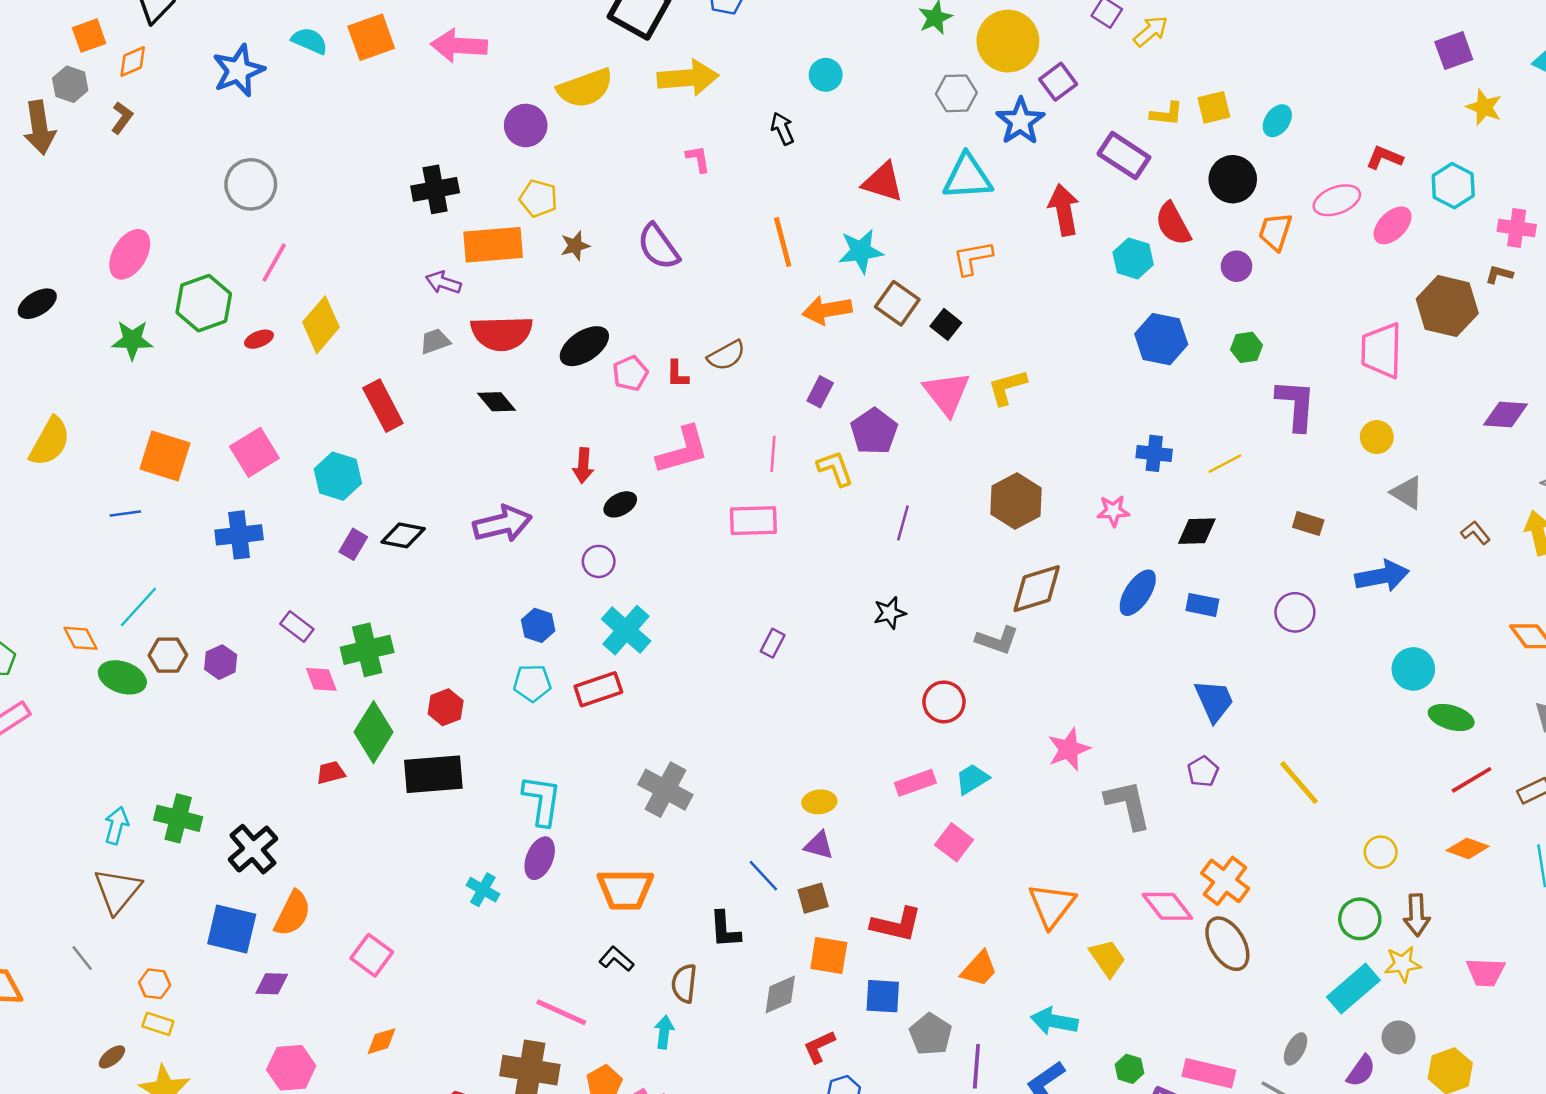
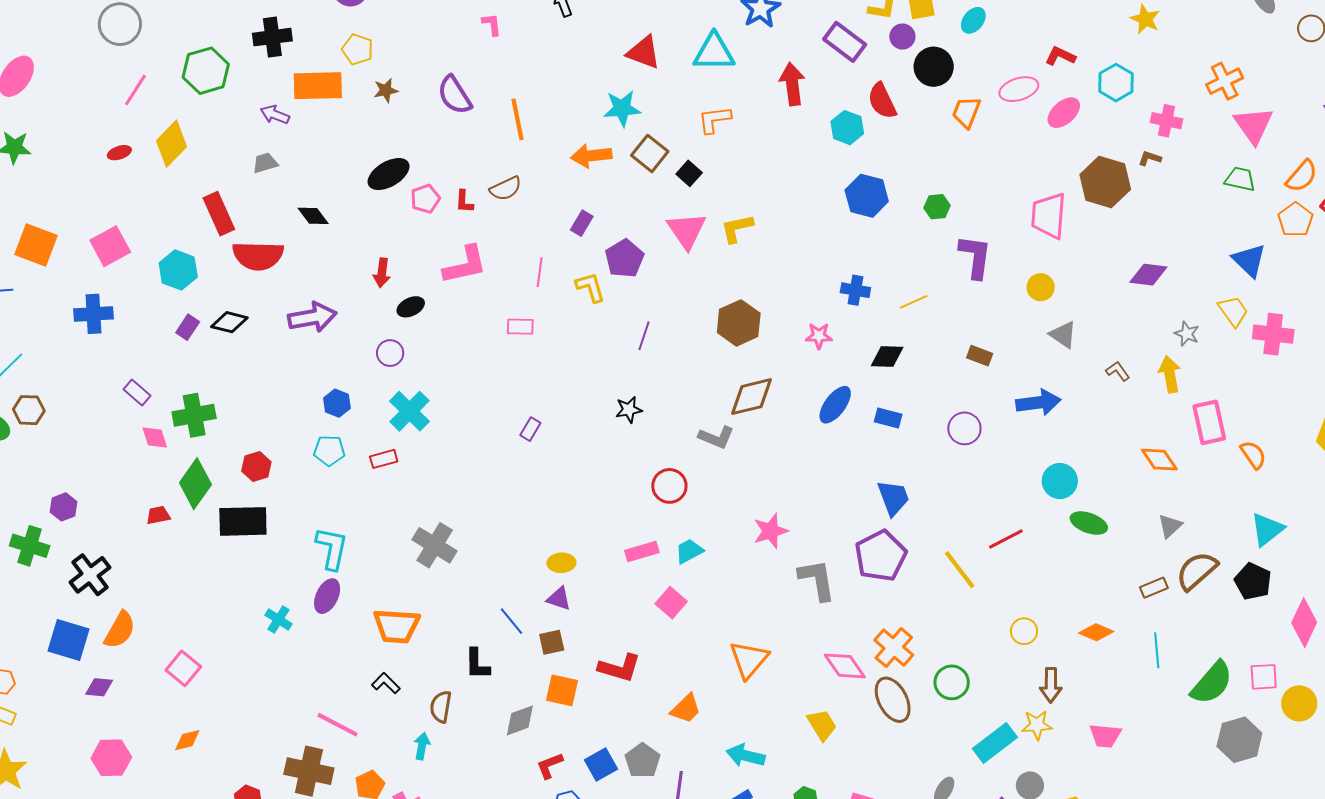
orange line: (783, 242) -> (518, 119), moved
purple circle: (1236, 266) -> (902, 37), moved
green hexagon: (204, 303) -> (206, 71), moved
red semicircle: (502, 333) -> (258, 256), moved
pink rectangle: (753, 521) -> (520, 327), size x0.7
purple hexagon: (221, 662) -> (64, 507), moved
red rectangle: (598, 689) -> (384, 459), size x0.7
purple pentagon: (1203, 771) -> (881, 556), size x2.0
red line: (1472, 780) -> (1006, 539), moved
green circle: (1360, 919) -> (952, 682), moved
yellow trapezoid: (1107, 958) -> (822, 725), moved
blue square: (883, 996) -> (601, 765), moved, turned -36

